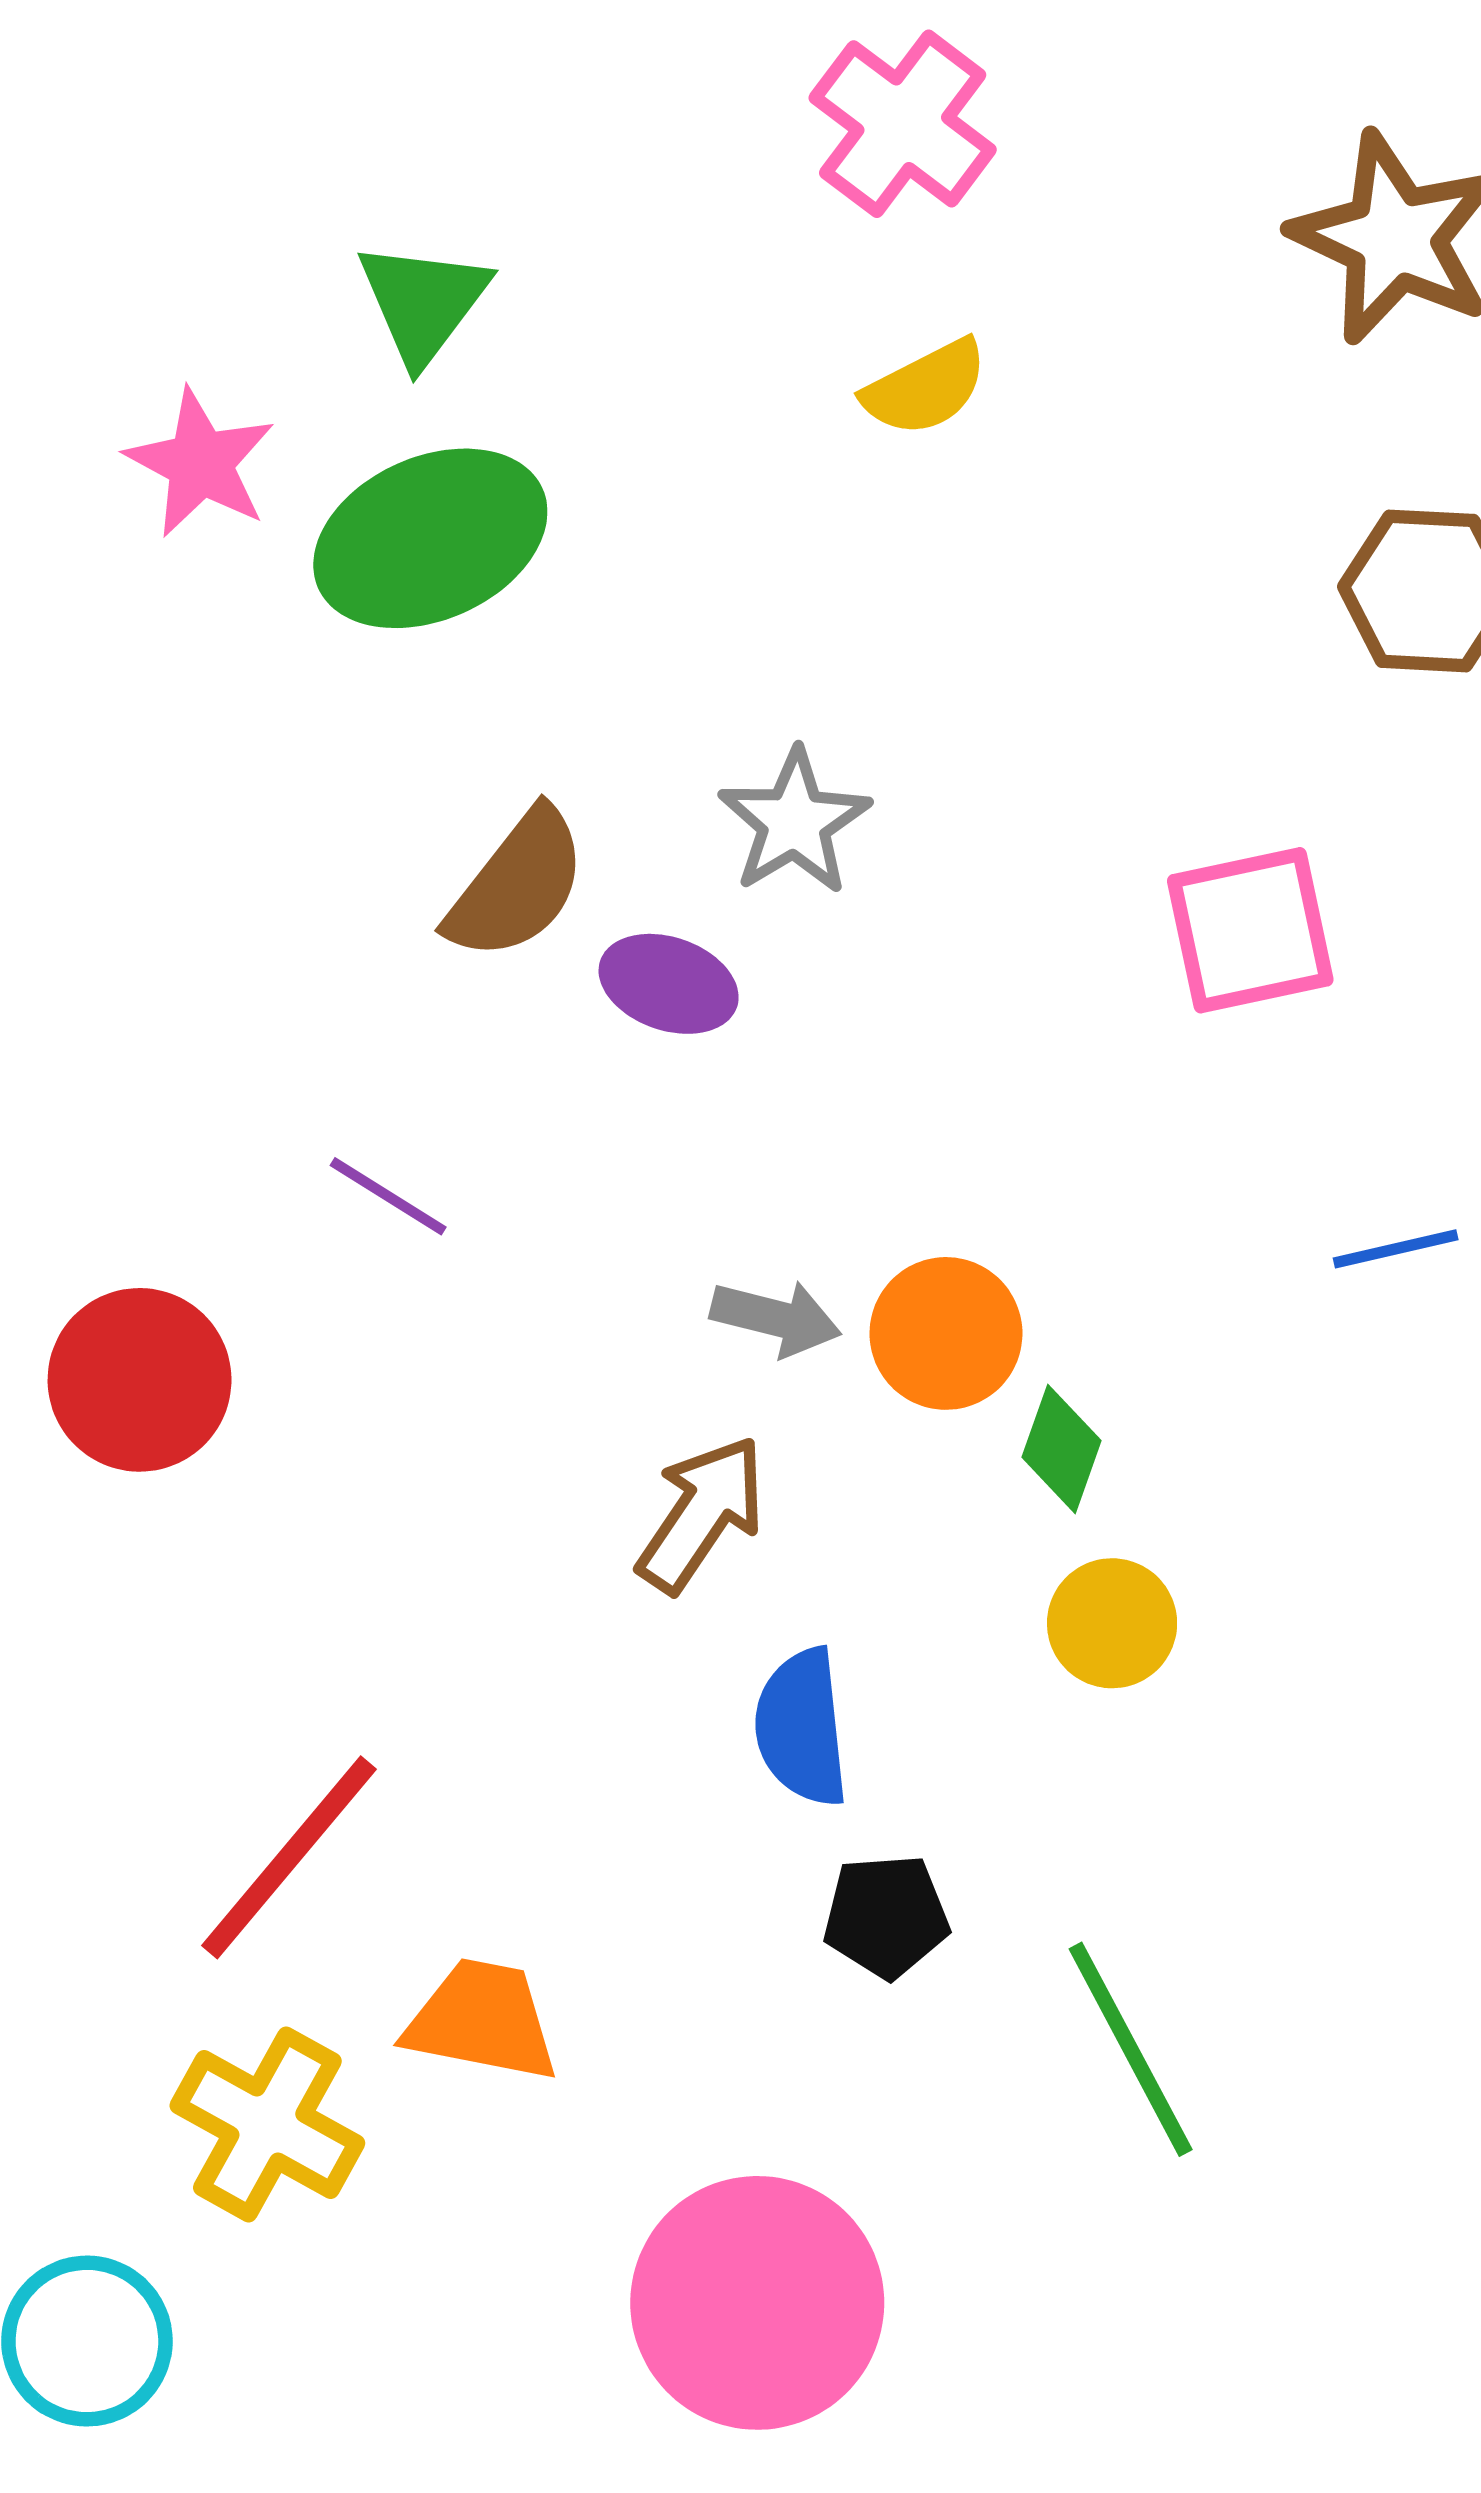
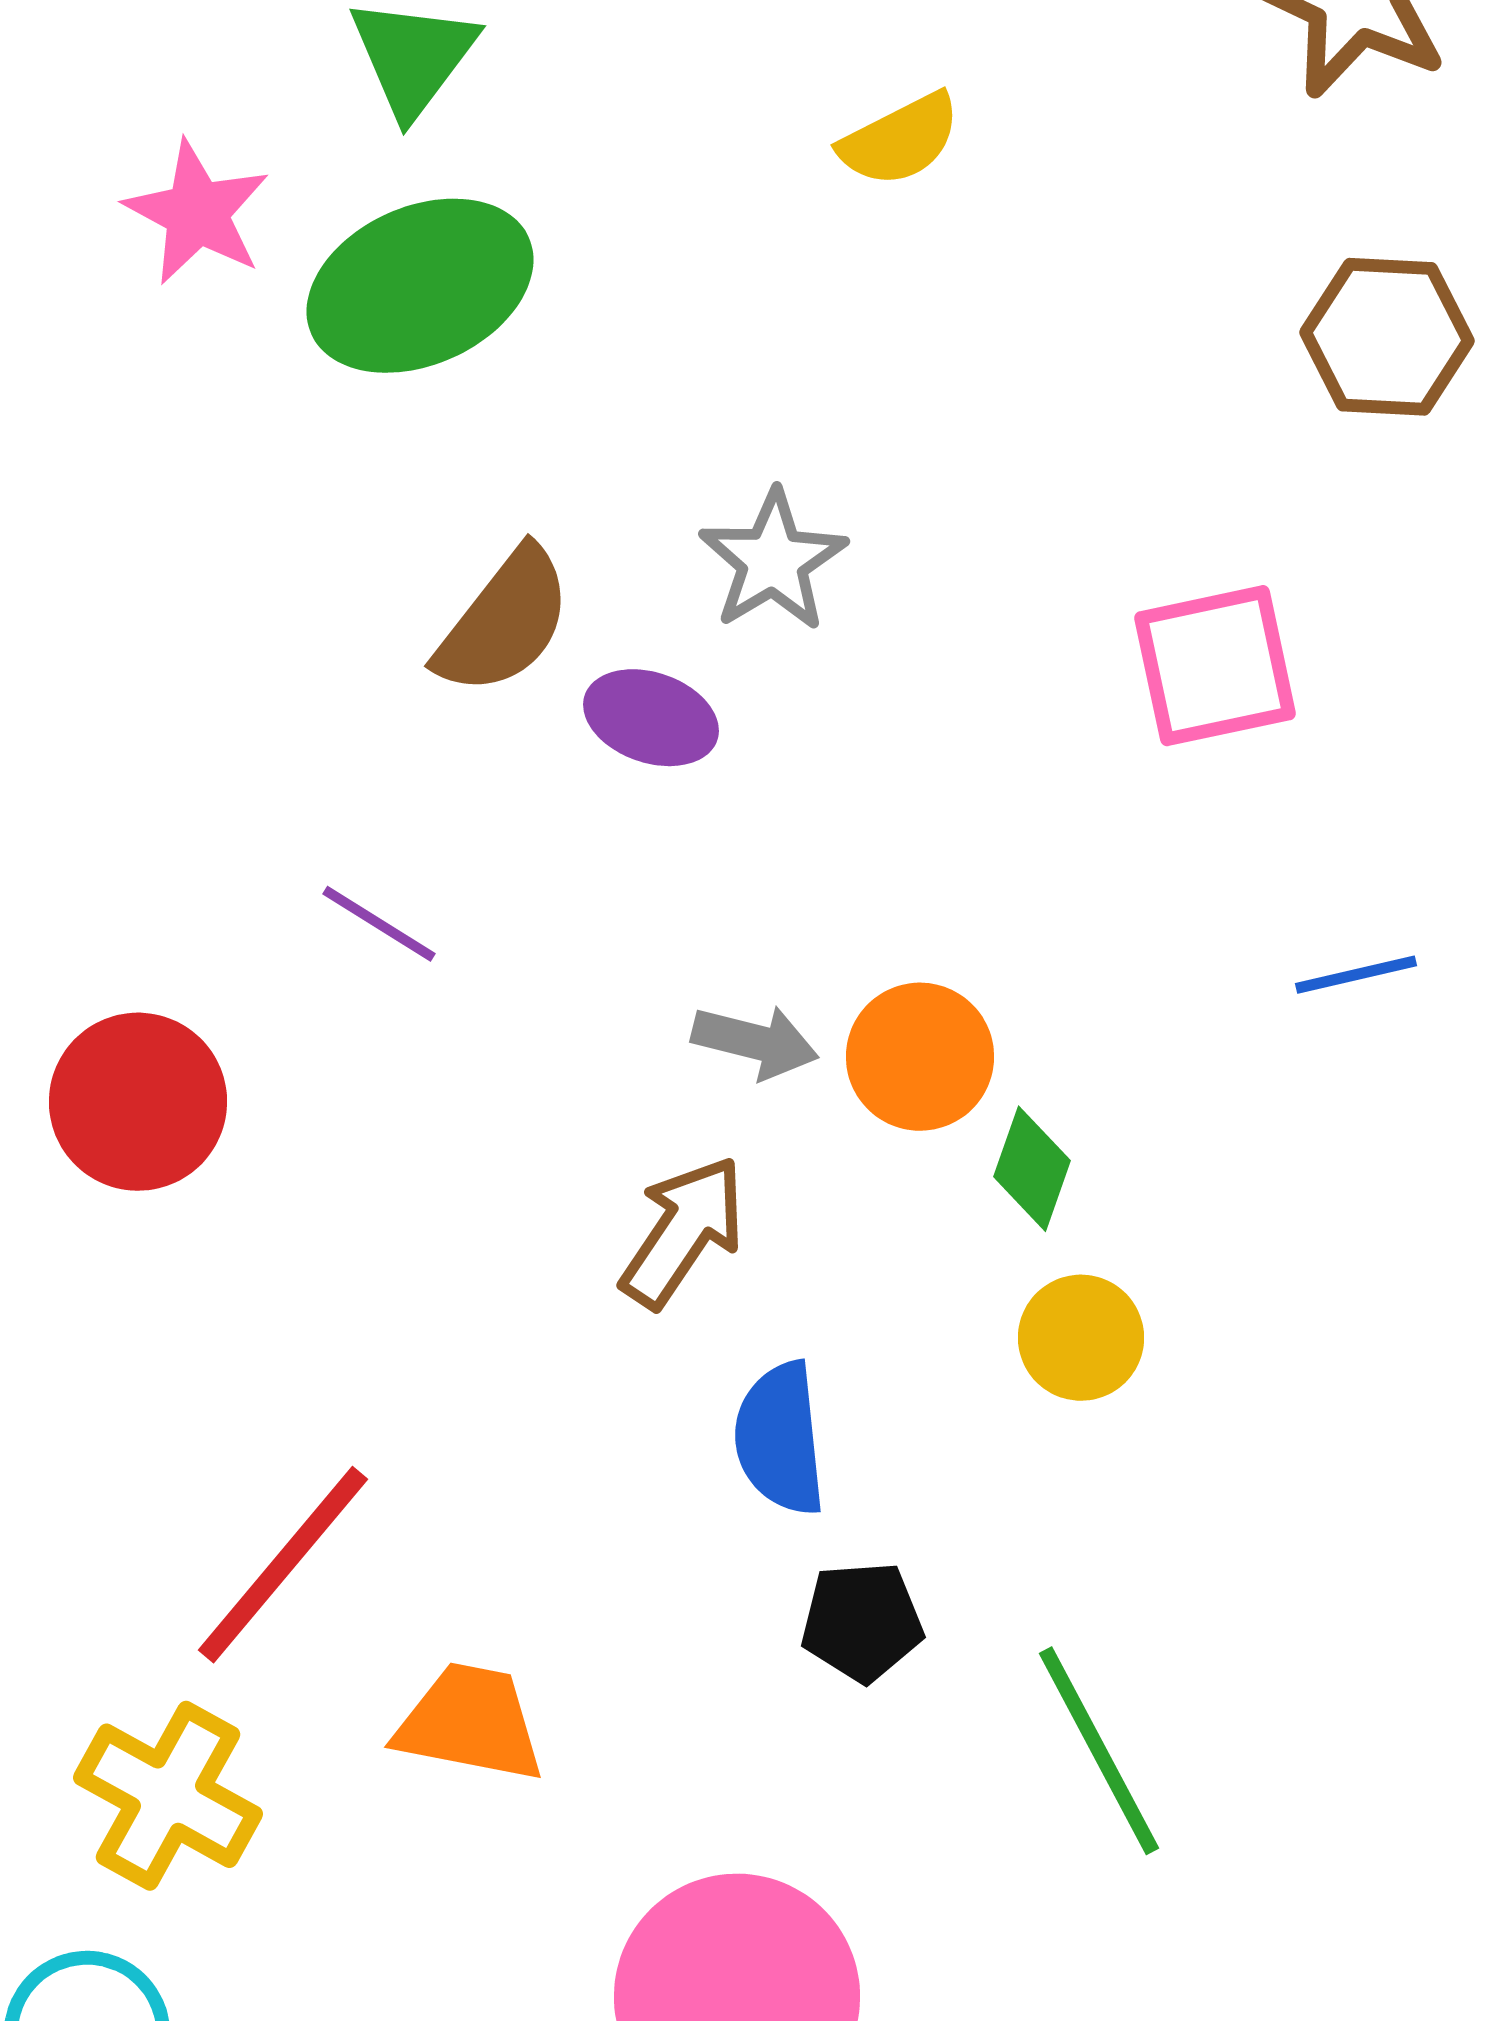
yellow cross: (267, 2124) -> (168, 1796), moved

